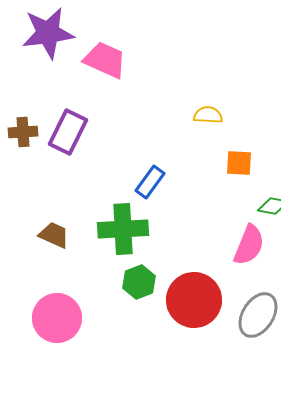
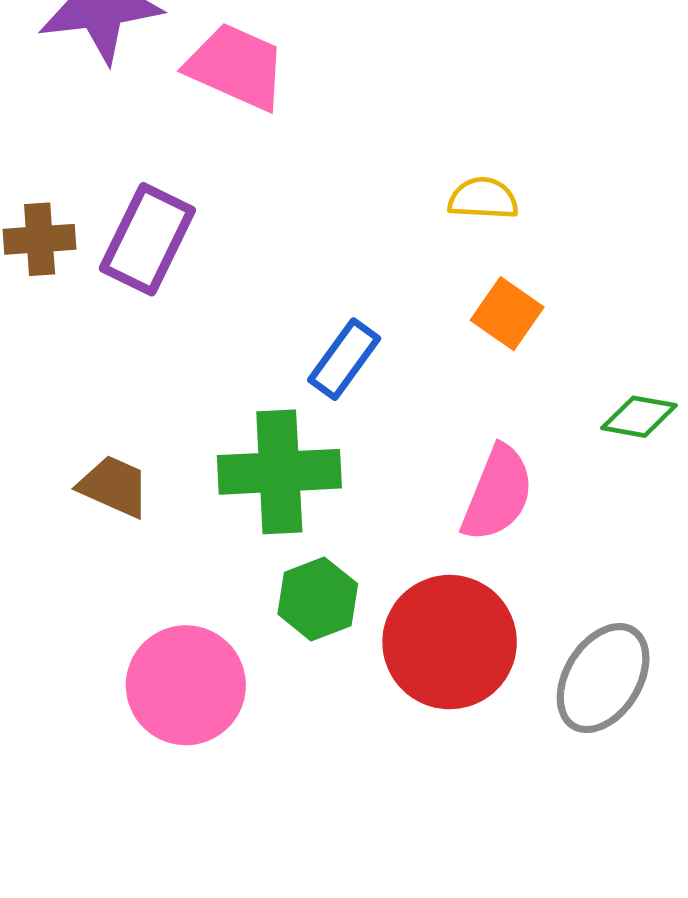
orange square: (239, 163) -> (507, 314), moved, turned 32
pink semicircle: (249, 245) -> (498, 493), moved
pink circle: (57, 318) -> (186, 685), moved

